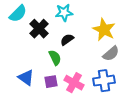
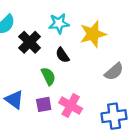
yellow star: (104, 30) -> (93, 34), moved, turned 30
black semicircle: (67, 40) -> (62, 55), turned -88
blue cross: (104, 81) -> (114, 116), moved

